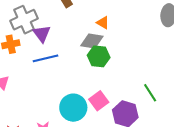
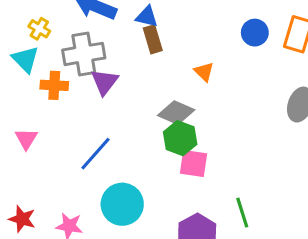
orange triangle: (103, 23) -> (204, 72), moved
blue line: (46, 58) -> (95, 154), moved, turned -50
pink square: (99, 101) -> (194, 163), moved, turned 30

